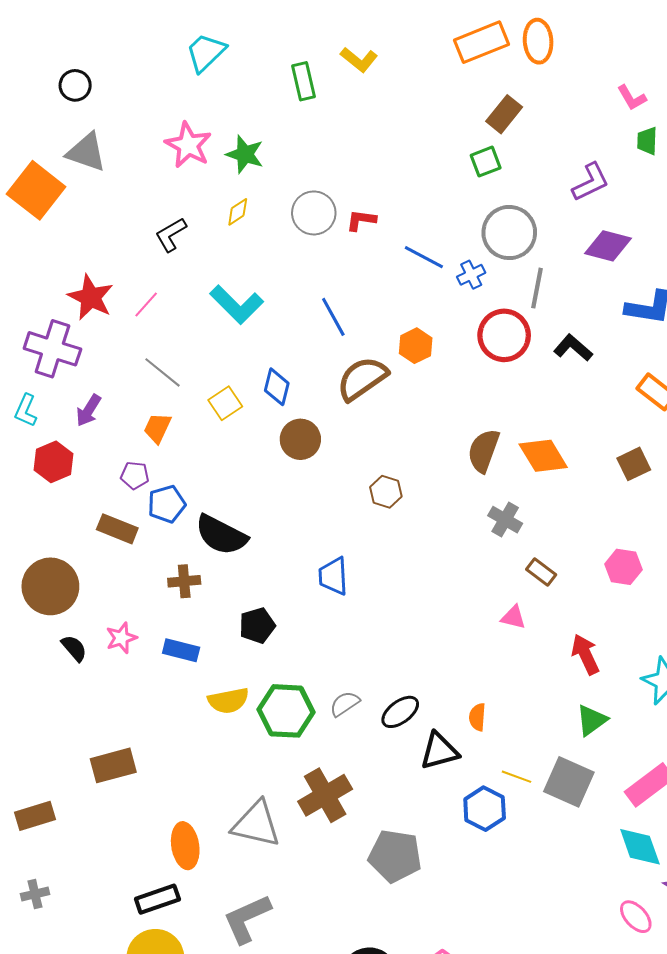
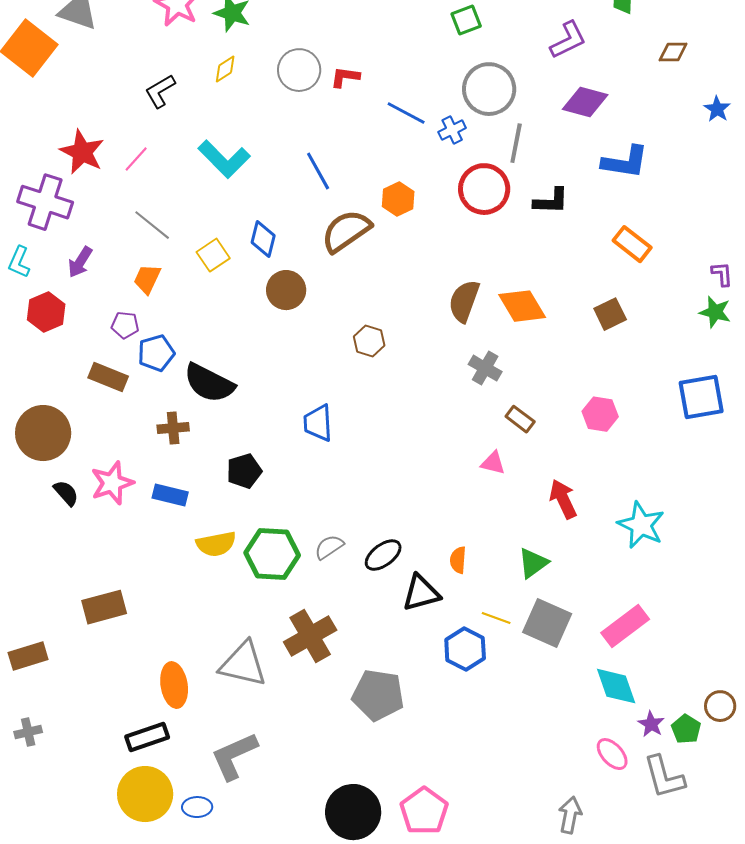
black L-shape: (573, 348) -> (551, 201), turned 141
pink star: (121, 638) -> (112, 483), size x1.4
green triangle: (592, 720) -> (533, 563), moved

